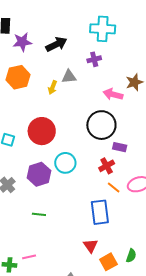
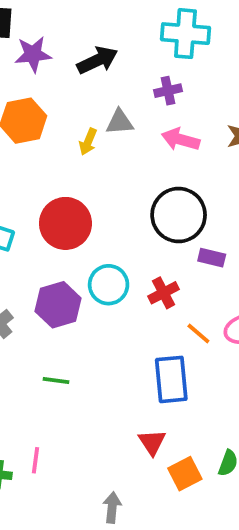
pink arrow: (113, 94) -> (181, 139), moved
red cross: (107, 166) -> (163, 293), moved
pink line: (29, 257) -> (35, 460), turned -72

